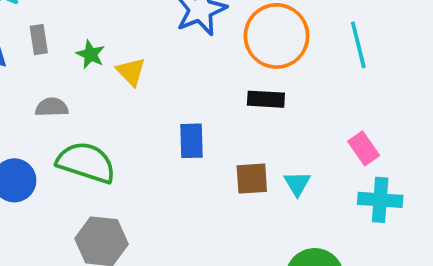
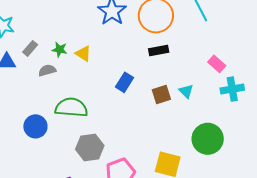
gray rectangle: (39, 40) -> (30, 48), turned 63
gray semicircle: (52, 107) -> (47, 70), moved
blue rectangle: (192, 141) -> (124, 82), turned 48

